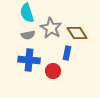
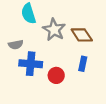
gray semicircle: (28, 35) -> (16, 45), moved
blue rectangle: (67, 53) -> (83, 64), moved

